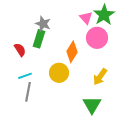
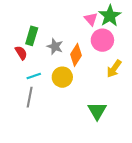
gray star: (43, 24) -> (55, 46), moved
green rectangle: (39, 39) -> (32, 36), moved
cyan line: (25, 76) -> (34, 76), moved
yellow arrow: (100, 77) -> (114, 69), moved

